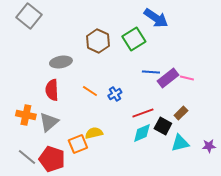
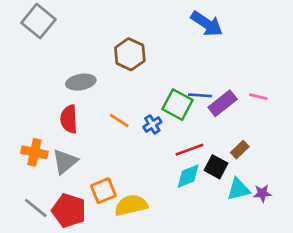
green square: (134, 39) -> (178, 105), moved, turned -30
pink line: (187, 78) -> (258, 97), moved
yellow semicircle: (94, 133) -> (131, 205), moved, size x1.4
purple star: (209, 146) -> (262, 193), moved

